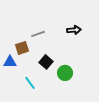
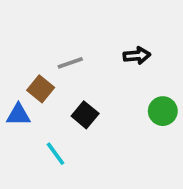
brown square: (22, 48) -> (41, 89), turned -32
green circle: (65, 73) -> (163, 111), moved

